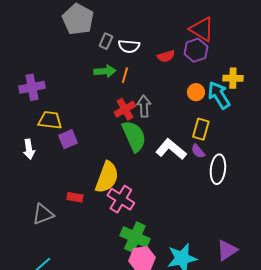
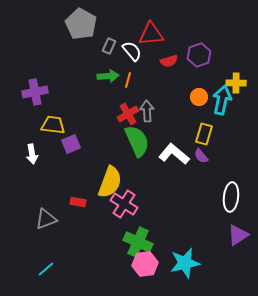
red triangle: (202, 29) -> (151, 34), moved, turned -36
white semicircle: (129, 46) -> (132, 51), turned -135
cyan arrow: (219, 95) -> (222, 100), turned 44
white ellipse: (218, 169) -> (231, 197), moved
purple triangle: (227, 250) -> (238, 235), moved

